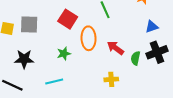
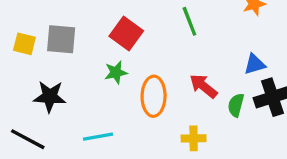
blue triangle: (152, 27) -> (255, 64), moved
orange ellipse: (89, 38) -> (154, 96), moved
green star: (64, 54) -> (116, 72), moved

